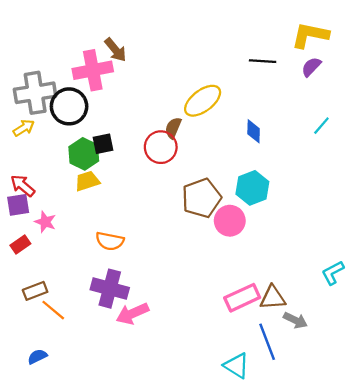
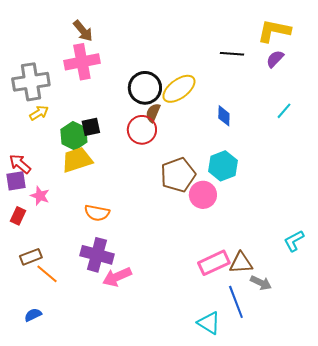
brown arrow: (115, 50) -> (83, 31), moved
black circle: (69, 106) -> (145, 88), moved
yellow arrow: (24, 128) -> (39, 113), moved
yellow trapezoid: (87, 181) -> (77, 160), size x1.4
red rectangle: (20, 244) -> (18, 216), turned -30

